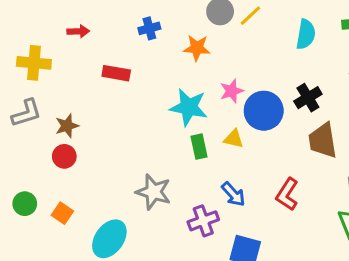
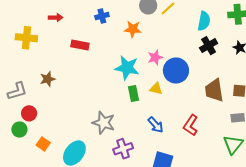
black cross: (308, 98) -> (209, 46), moved
gray L-shape: (27, 113) -> (17, 91), moved
red circle: (64, 156) -> (29, 113), moved
orange square: (62, 213) -> (43, 144), moved
purple cross: (203, 221) -> (123, 149), moved

